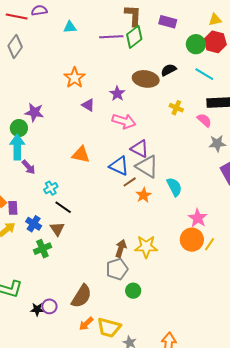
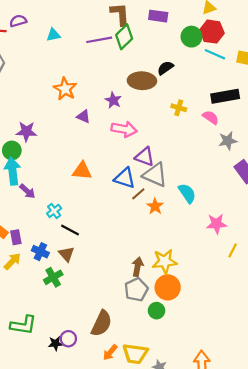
cyan line: (204, 74) -> (215, 54), moved
pink star: (198, 218) -> (217, 224), turned -30
orange circle: (192, 240) -> (168, 287), moved

